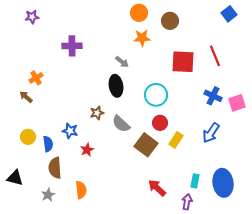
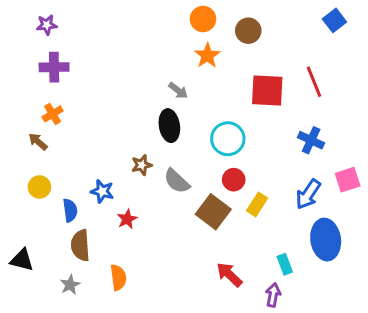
orange star: (142, 38) -> (207, 55), turned -30
purple cross: (72, 46) -> (54, 67), moved
pink square: (237, 103) -> (348, 180), moved
yellow circle: (28, 137) -> (39, 187), moved
cyan rectangle: (195, 181) -> (285, 264), turned -32
blue ellipse: (223, 183) -> (326, 240), moved

